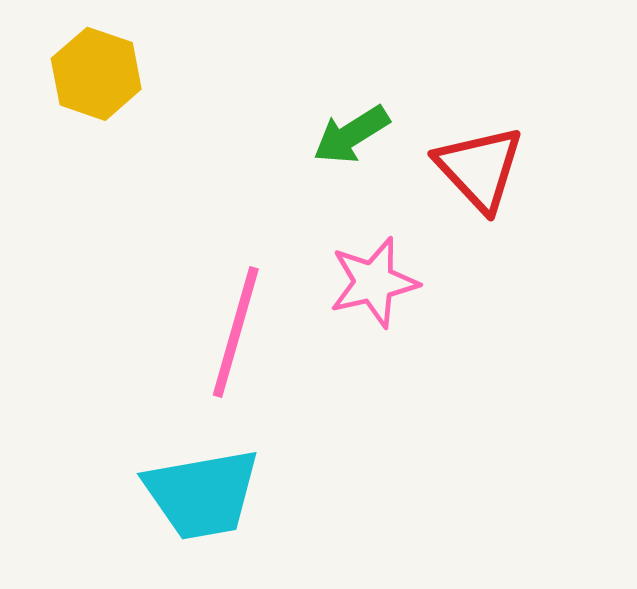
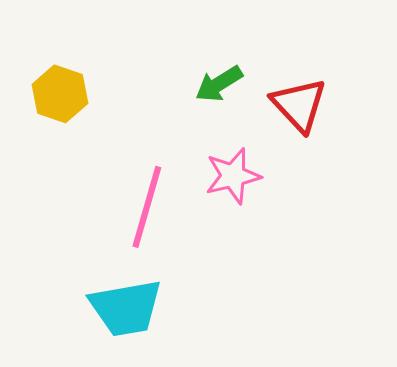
yellow hexagon: (96, 74) -> (60, 94), moved

